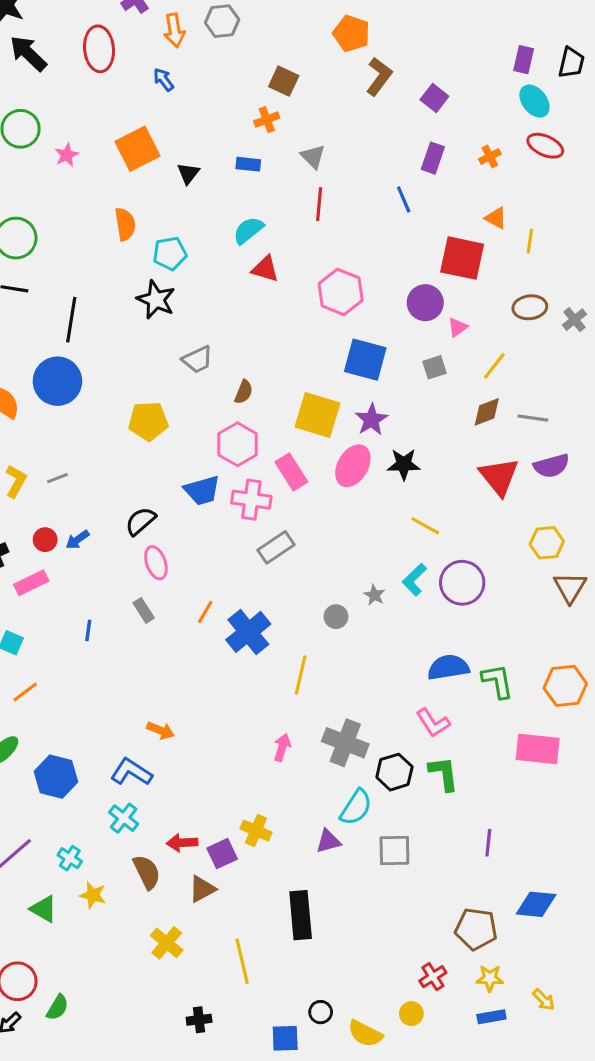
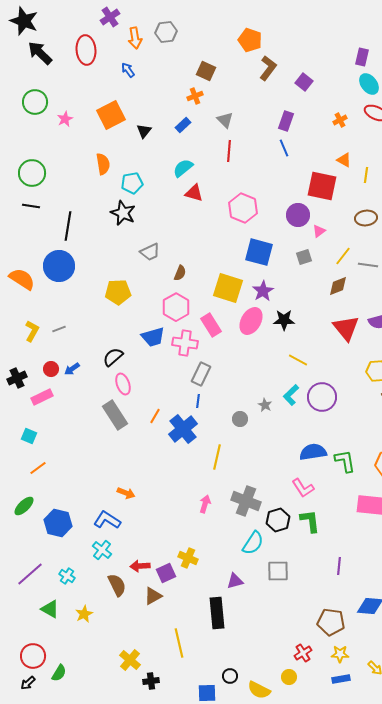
purple rectangle: (433, 158) -> (286, 121), moved
blue rectangle: (248, 164) -> (183, 125), turned -49
gray line: (533, 418) -> (368, 265), moved
gray rectangle: (276, 547) -> (201, 374), turned -30
gray rectangle: (144, 610) -> (115, 415), size x1.8
blue line: (88, 630) -> (198, 401), moved
purple triangle: (328, 841) -> (235, 581), moved
yellow star: (93, 895) -> (84, 614), moved, turned 30
yellow cross: (167, 943) -> (130, 660), moved

